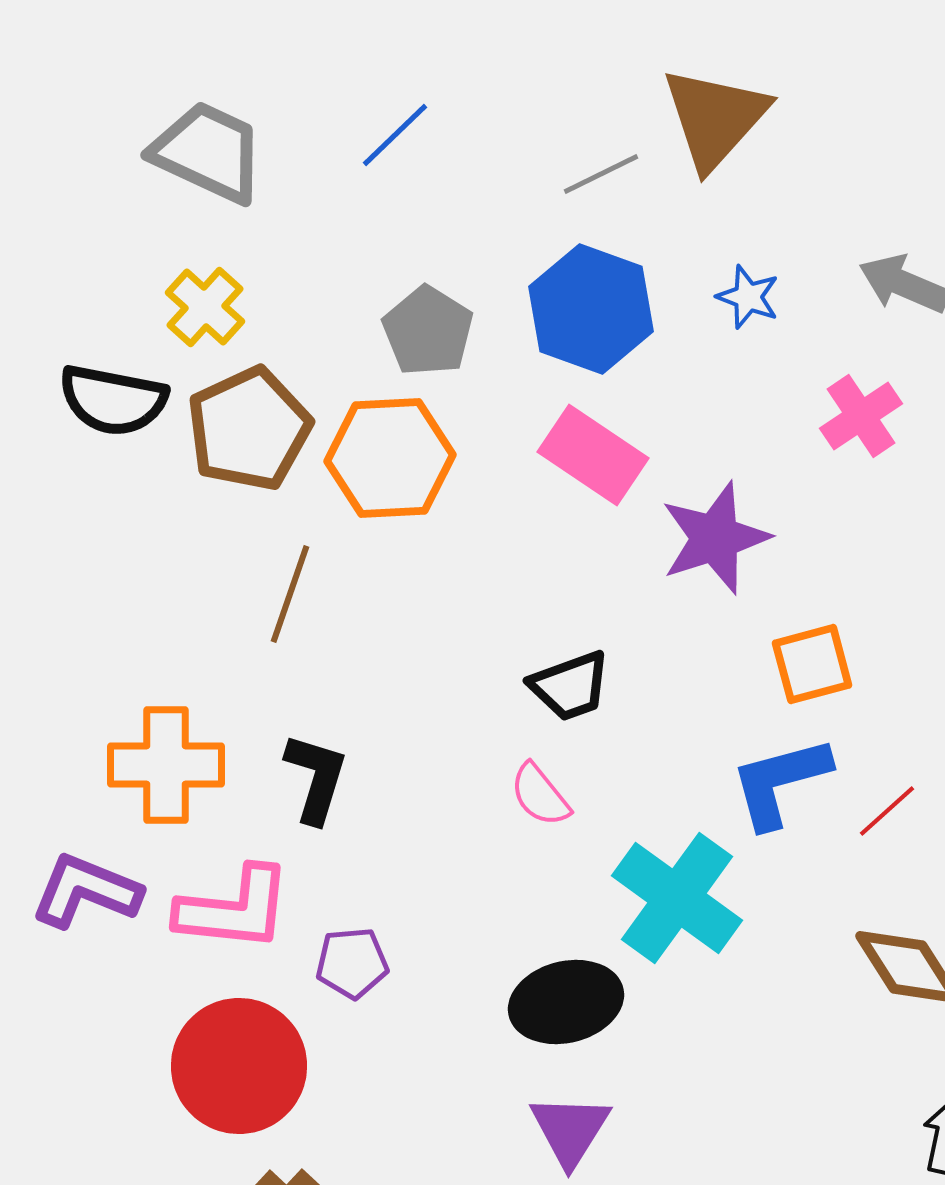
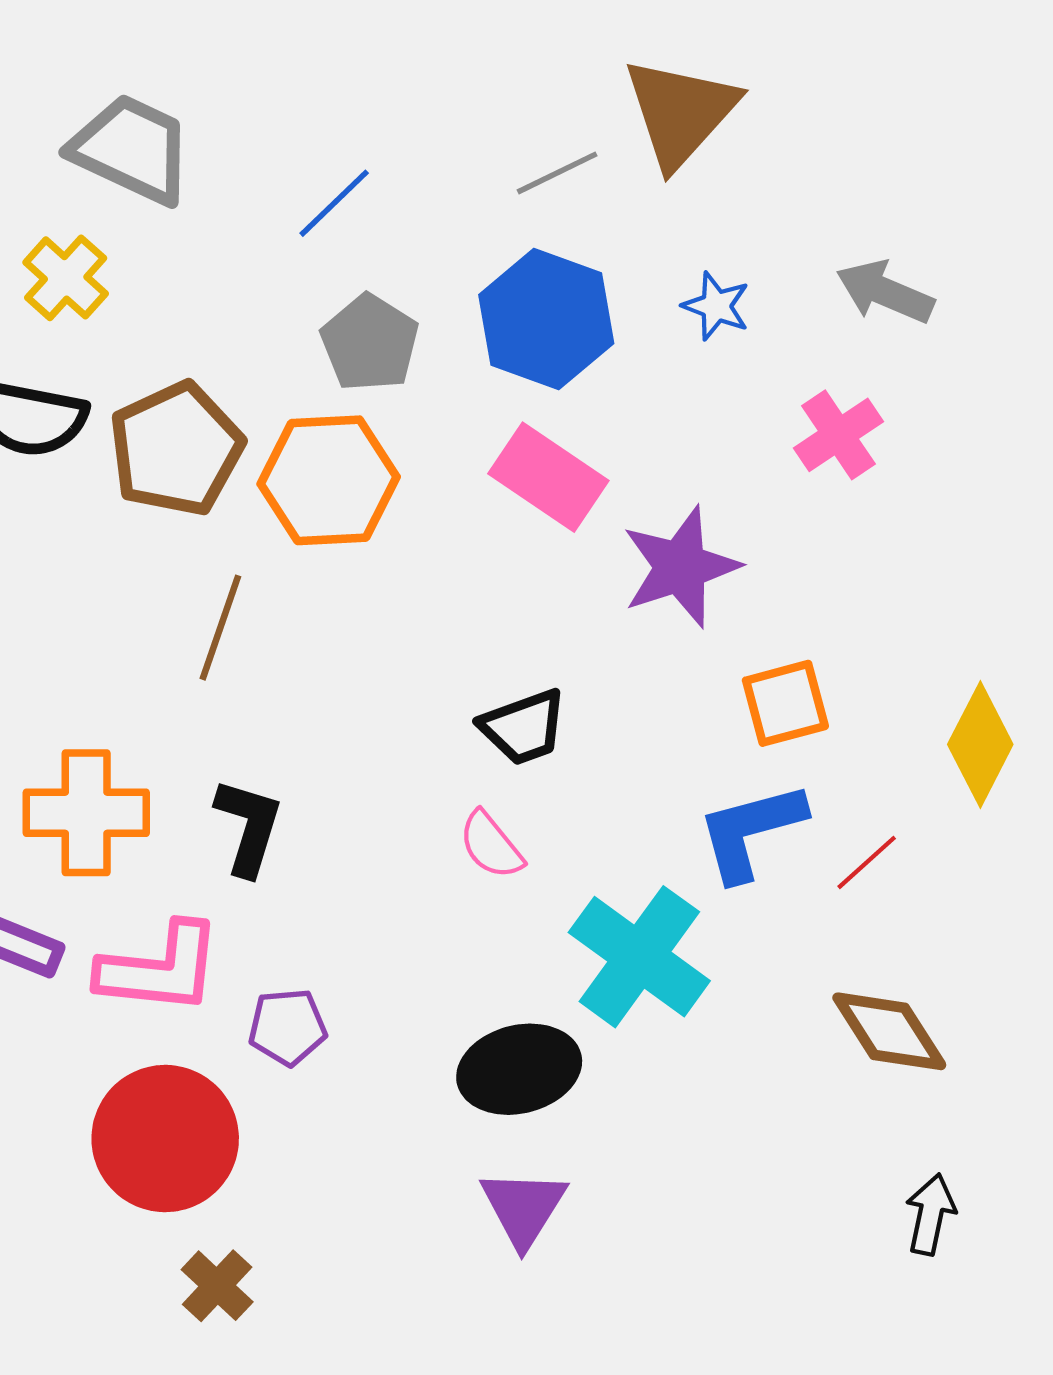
blue line: (395, 135) -> (334, 203), moved
yellow cross: (205, 307) -> (66, 278), moved

